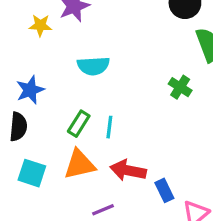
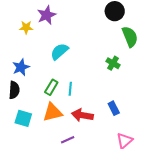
cyan semicircle: (93, 66) -> (59, 51), turned 144
blue rectangle: (164, 190) -> (114, 108), moved

